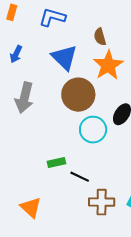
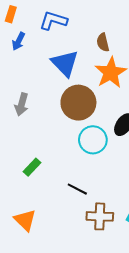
blue arrow: (16, 54) -> (18, 41), moved
gray arrow: (24, 98) -> (22, 104), size x0.7
green rectangle: (56, 162) -> (32, 167), moved, turned -36

